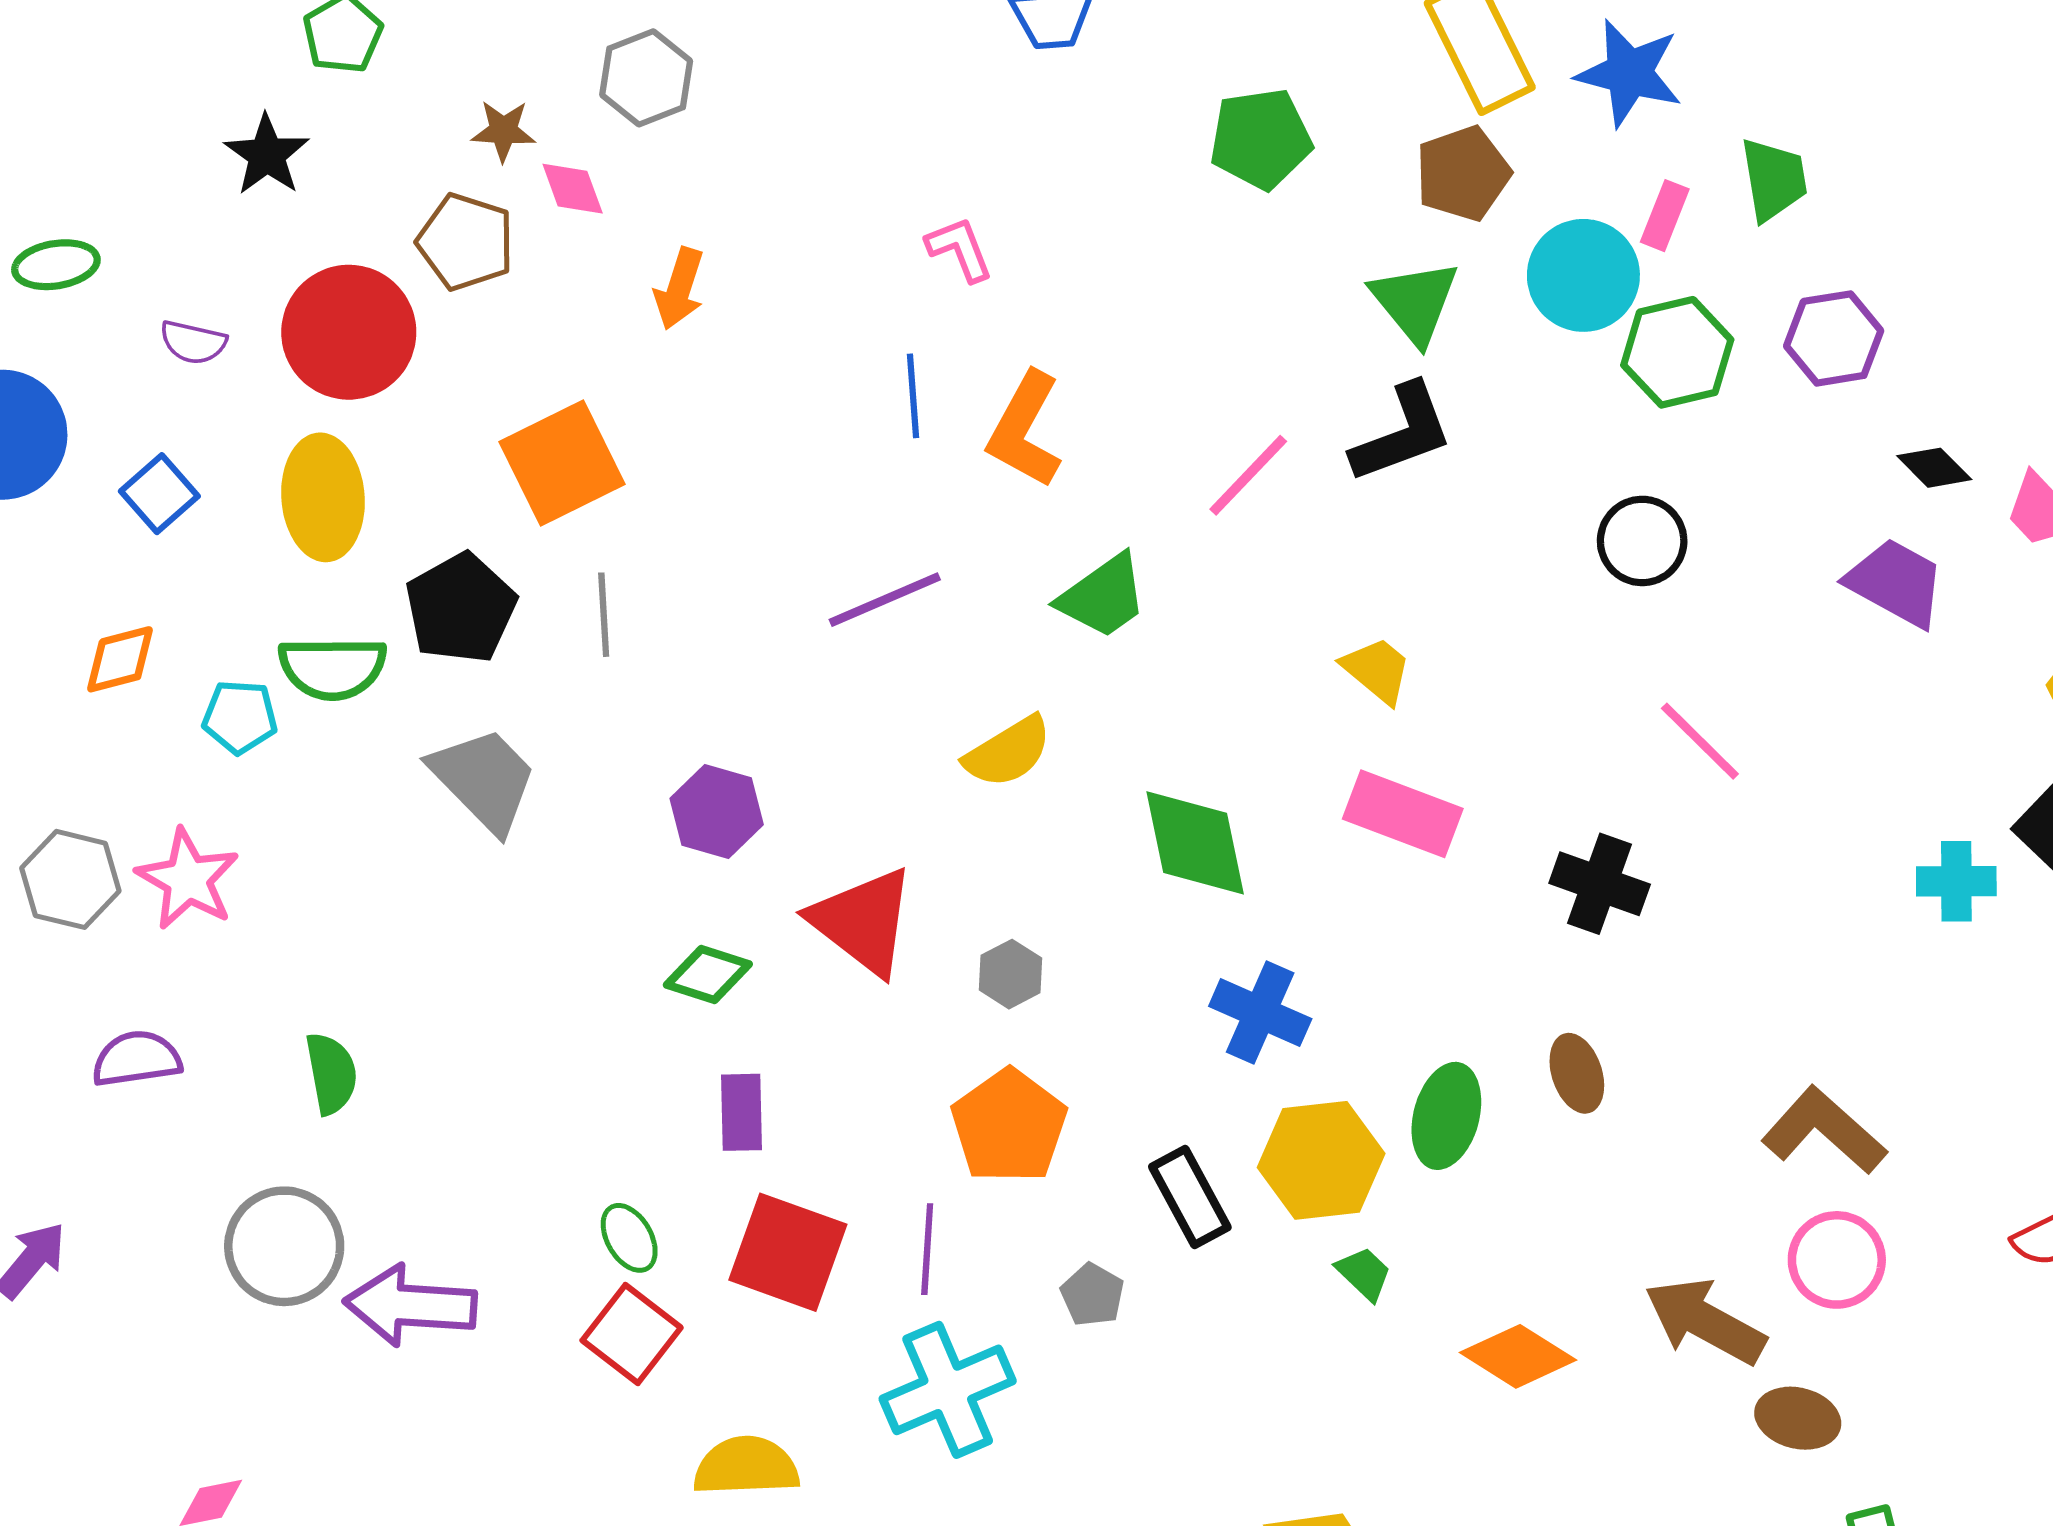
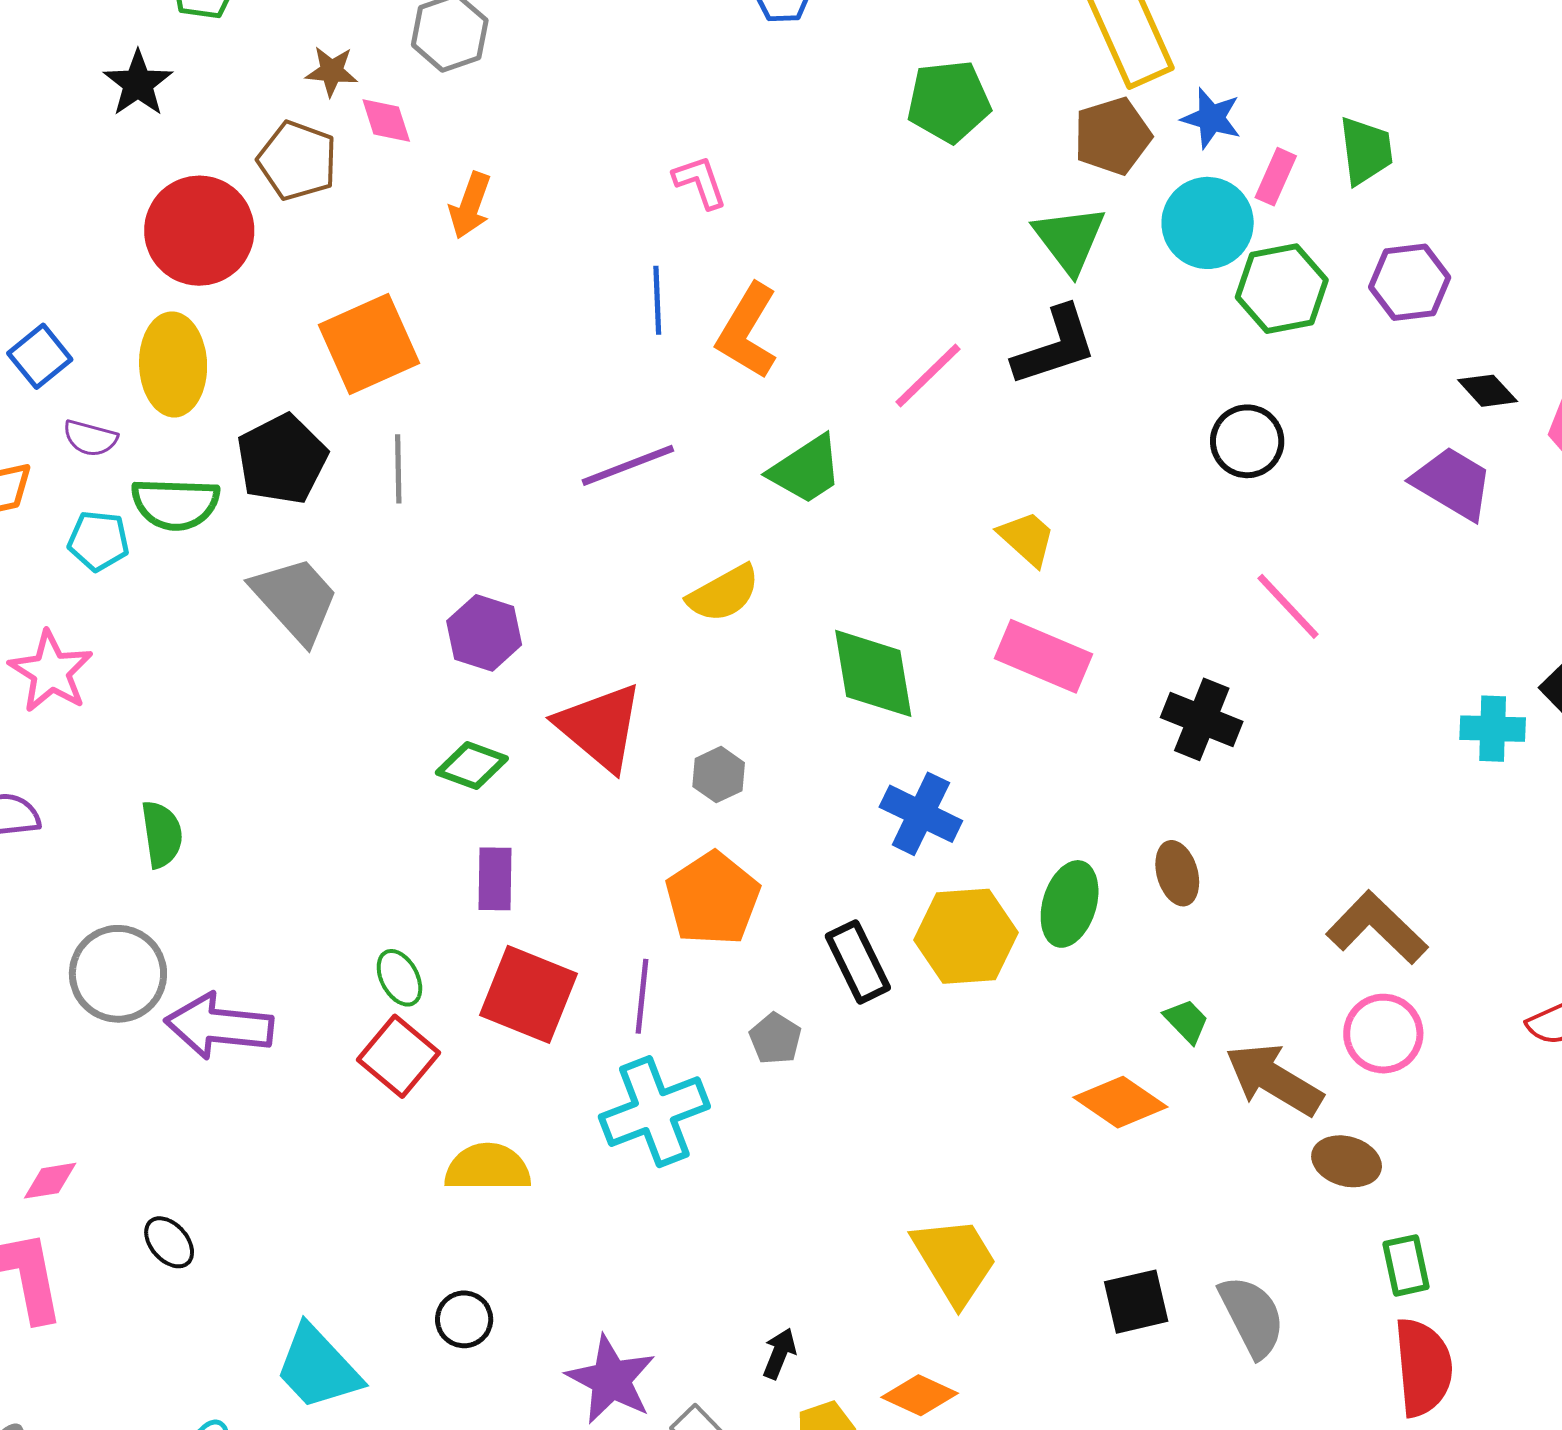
blue star: (1629, 73) -> (1211, 118), moved, size x0.7
purple semicircle: (193, 342) -> (90, 438), moved
green trapezoid: (1364, 1274) -> (1186, 1021), moved

